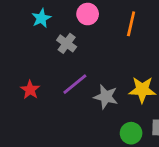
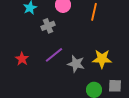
gray cross: (67, 43) -> (48, 26), turned 32

